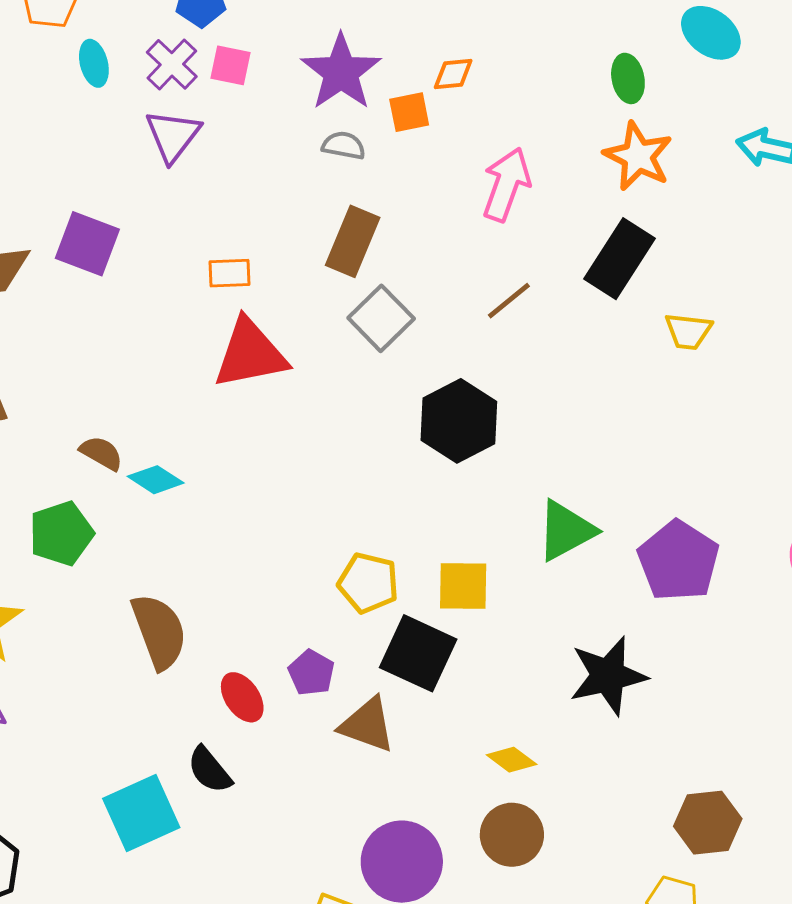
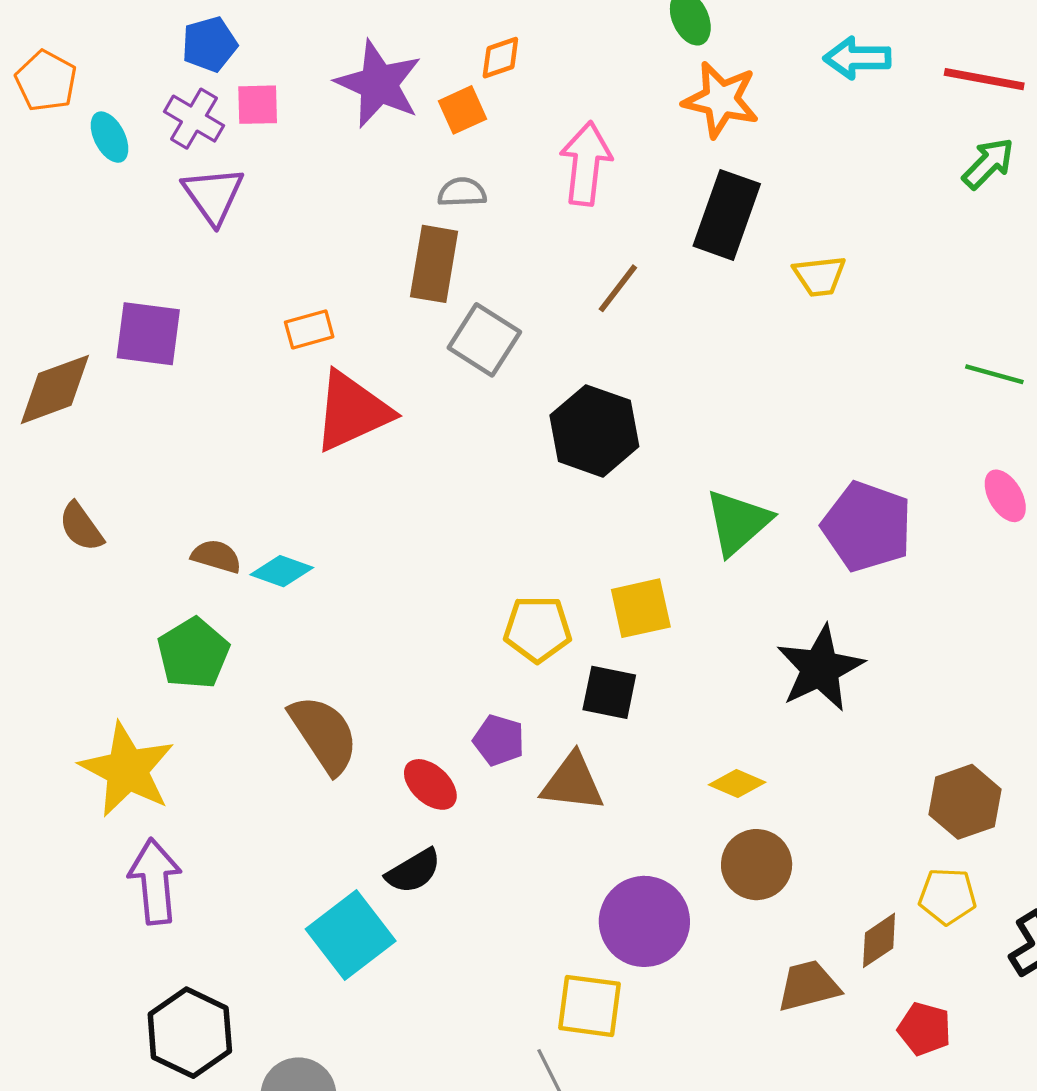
gray semicircle: (344, 146) -> (462, 192), moved
black square: (418, 653) -> (609, 692), size x0.7
black semicircle: (210, 770) -> (413, 871), turned -68

